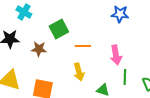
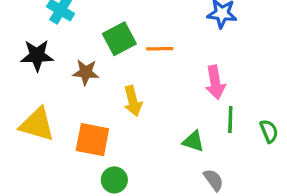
orange line: (83, 46) -> (160, 49), moved
yellow arrow: (79, 72) -> (133, 101), moved

